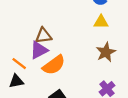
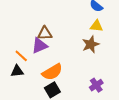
brown star: (106, 52) -> (91, 44), moved
orange semicircle: (54, 65) -> (52, 72), moved

